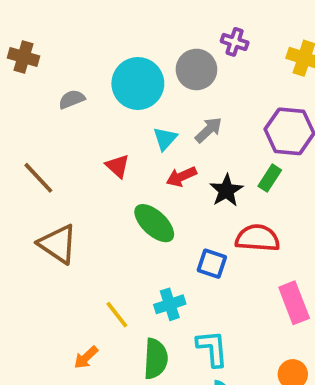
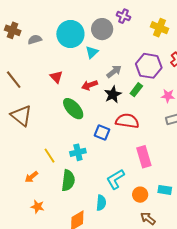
brown cross: (23, 57) -> (13, 30), moved
gray arrow: (209, 130) -> (114, 71), moved
cyan triangle: (165, 139) -> (92, 52), moved
cyan L-shape: (212, 348) -> (116, 179), moved, turned -120

